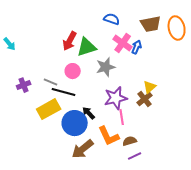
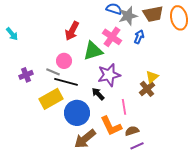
pink cross: (123, 43) -> (112, 37), moved
green triangle: (87, 47) -> (93, 51), moved
gray star: (106, 67) -> (128, 16), moved
pink circle: (73, 71) -> (64, 61), moved
purple star: (116, 98) -> (109, 75), moved
black arrow: (89, 113) -> (98, 94), moved

